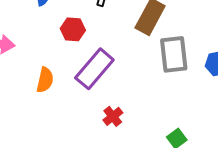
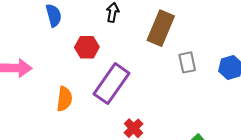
gray rectangle: (174, 54) -> (187, 62), size x0.6

